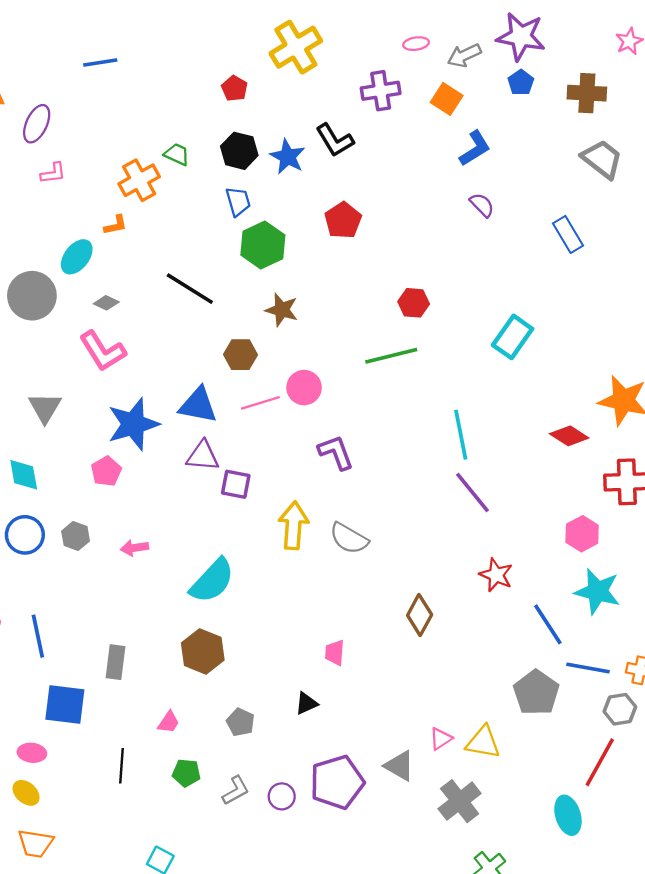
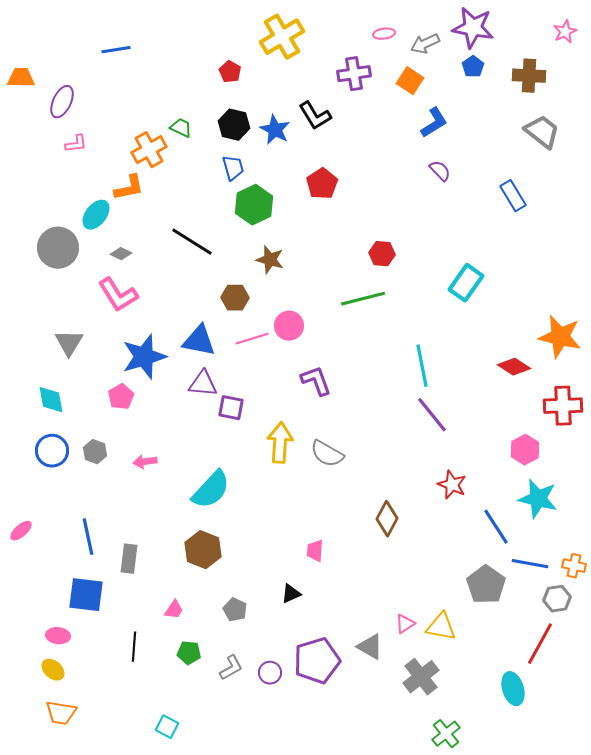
orange L-shape: (116, 225) -> (129, 188), size x1.5
blue line: (38, 636) -> (88, 537), moved

